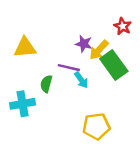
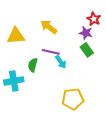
purple star: (84, 44) -> (86, 33), moved
yellow arrow: (99, 50) -> (49, 27), moved, turned 84
green rectangle: (114, 65) -> (87, 50), size x0.6

